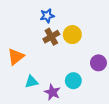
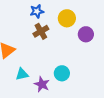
yellow circle: (72, 35) -> (67, 18), moved
purple circle: (98, 63) -> (86, 34), moved

